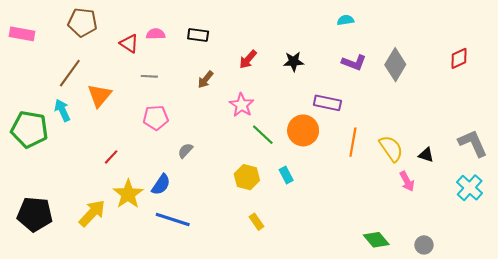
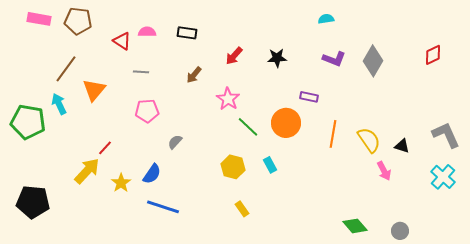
pink rectangle: (22, 34) -> (39, 19), moved
purple rectangle: (327, 103) -> (309, 97), size x0.7
yellow star: (128, 194) -> (121, 183), size x0.7
yellow arrow: (92, 213) -> (87, 171), moved

